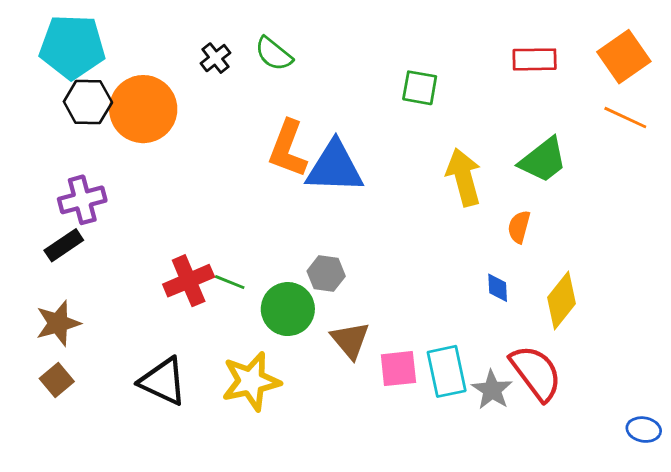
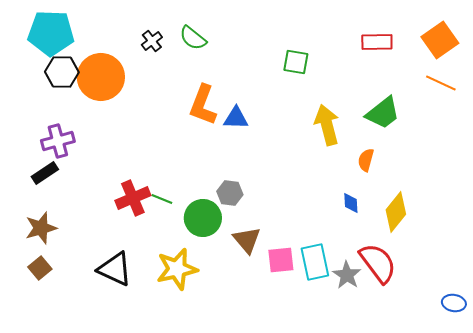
blue triangle: (335, 167) -> (236, 118), size x0.6

